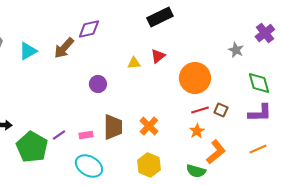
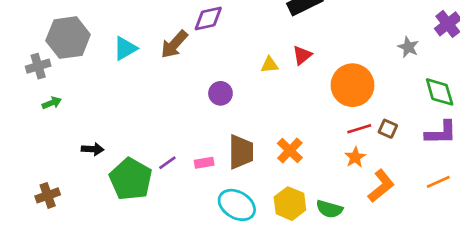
cyan ellipse: (89, 166) -> (237, 205), moved
green semicircle: (196, 171) -> (329, 209), moved

